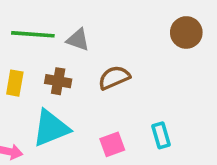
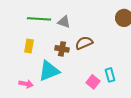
brown cross: (58, 81) -> (62, 49), moved
pink square: (112, 144) -> (93, 82), moved, turned -32

